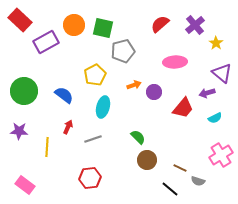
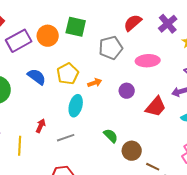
orange circle: (74, 25) -> (48, 36), moved
gray pentagon: (123, 51) -> (111, 48), moved
orange arrow: (134, 85) -> (95, 83), moved
blue semicircle: (64, 95) -> (37, 77), moved
brown circle: (147, 160) -> (132, 151), moved

